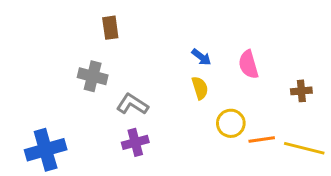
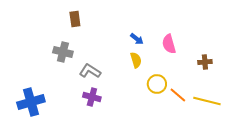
orange line: (262, 139) -> (178, 95), turned 48
purple cross: (135, 142) -> (92, 97), turned 30

